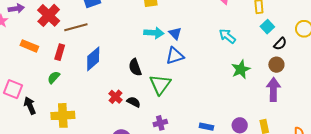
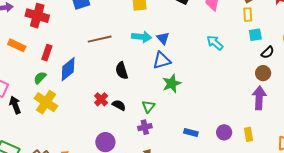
red cross: (49, 15) -> (37, 16), turned -30
brown line: (76, 27) -> (100, 39), moved
cyan square: (267, 27) -> (255, 35), turned 32
blue diamond: (93, 59) -> (68, 69), moved
green star: (241, 69) -> (172, 83), moved
green triangle: (160, 84) -> (148, 107), moved, size x0.6
yellow cross: (63, 115) -> (46, 102), moved, turned 35

